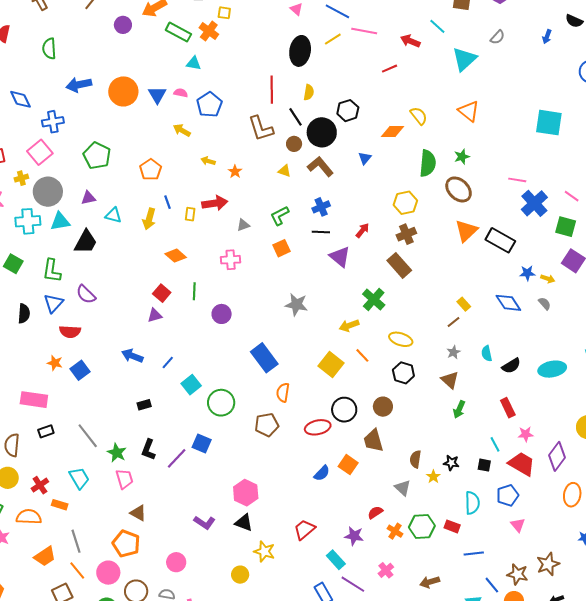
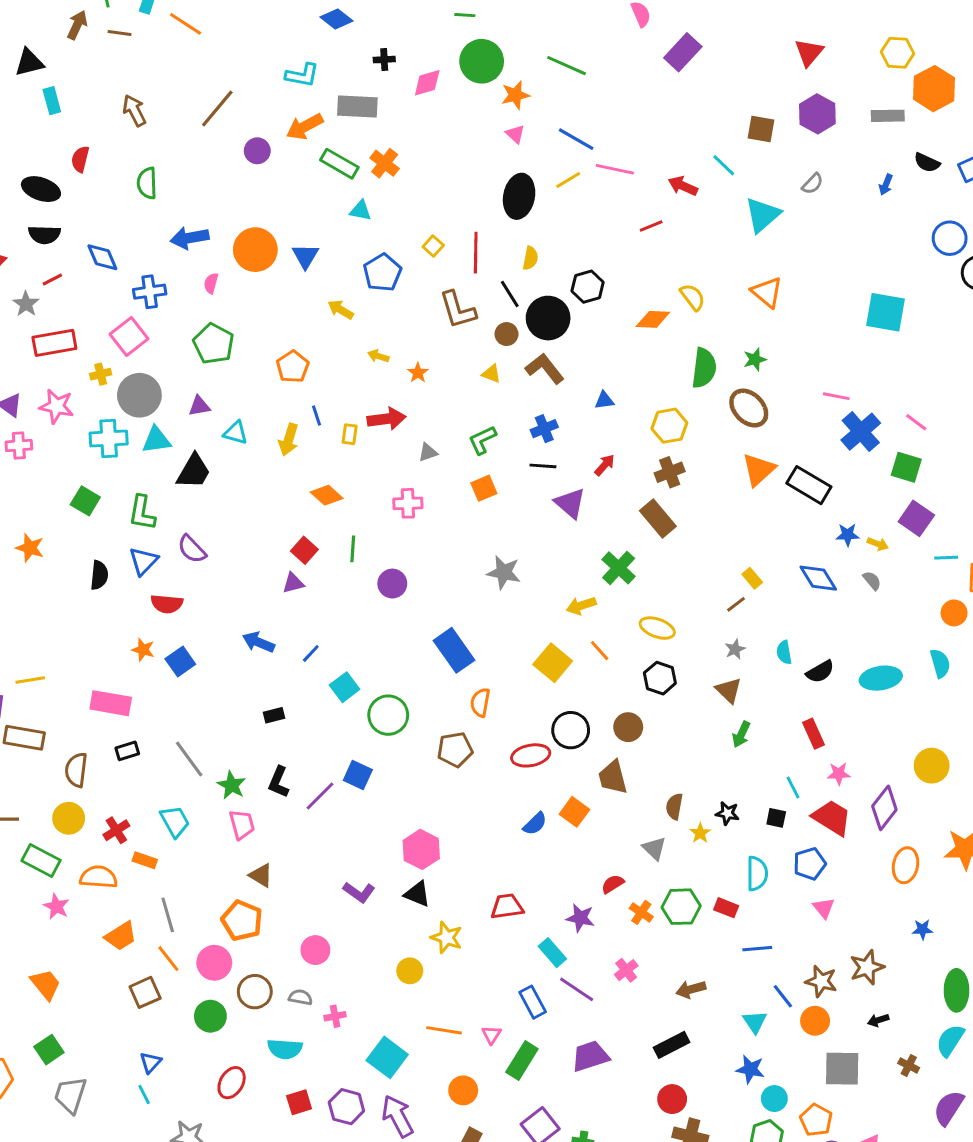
yellow square: (224, 13) -> (433, 246), moved, turned 32
pink semicircle: (181, 93) -> (211, 283), moved, turned -88
blue triangle: (365, 158) -> (604, 400), moved, turned 40
red trapezoid: (304, 529) -> (507, 906), turned 30

